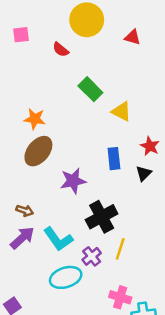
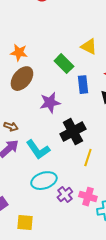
green rectangle: (90, 89) -> (64, 64), moved
purple cross: (92, 256) -> (65, 195), moved

